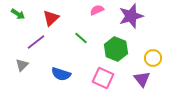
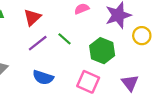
purple line: (36, 42) -> (38, 43), moved
yellow circle: (153, 58) -> (142, 36), moved

